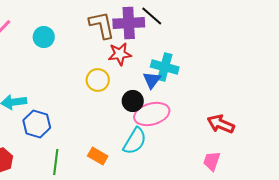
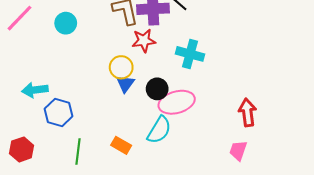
blue triangle: (152, 80) -> (125, 84), moved
red arrow: (221, 124) -> (247, 112), turned 60

